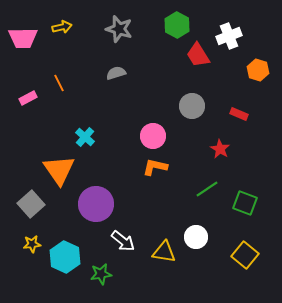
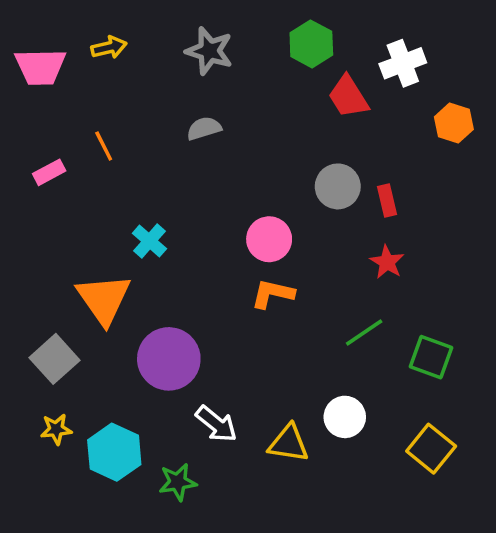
red rectangle: (239, 114) -> (387, 201), moved, turned 54

